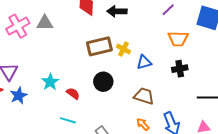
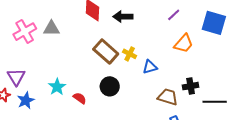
orange trapezoid: (178, 39) -> (184, 44), turned -50
brown rectangle: (99, 46) -> (106, 51), turned 55
black cross: (180, 69) -> (191, 86), moved
brown trapezoid: (144, 96) -> (168, 97), moved

